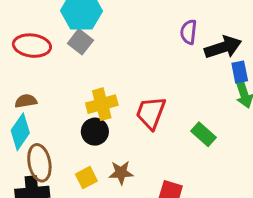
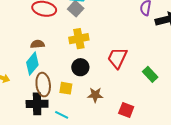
yellow cross: (102, 104) -> (79, 39), moved
yellow square: (86, 178) -> (66, 88), moved, turned 32

